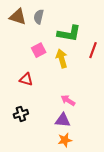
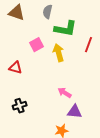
gray semicircle: (39, 17) -> (48, 12), moved
red triangle: (26, 79) -> (16, 68), moved
purple triangle: (63, 120) -> (75, 112), moved

